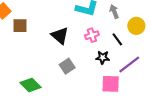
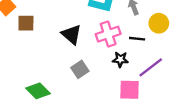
pink cross: (92, 35) -> (108, 34), size x1.5
black line: (117, 39) -> (137, 39), turned -48

